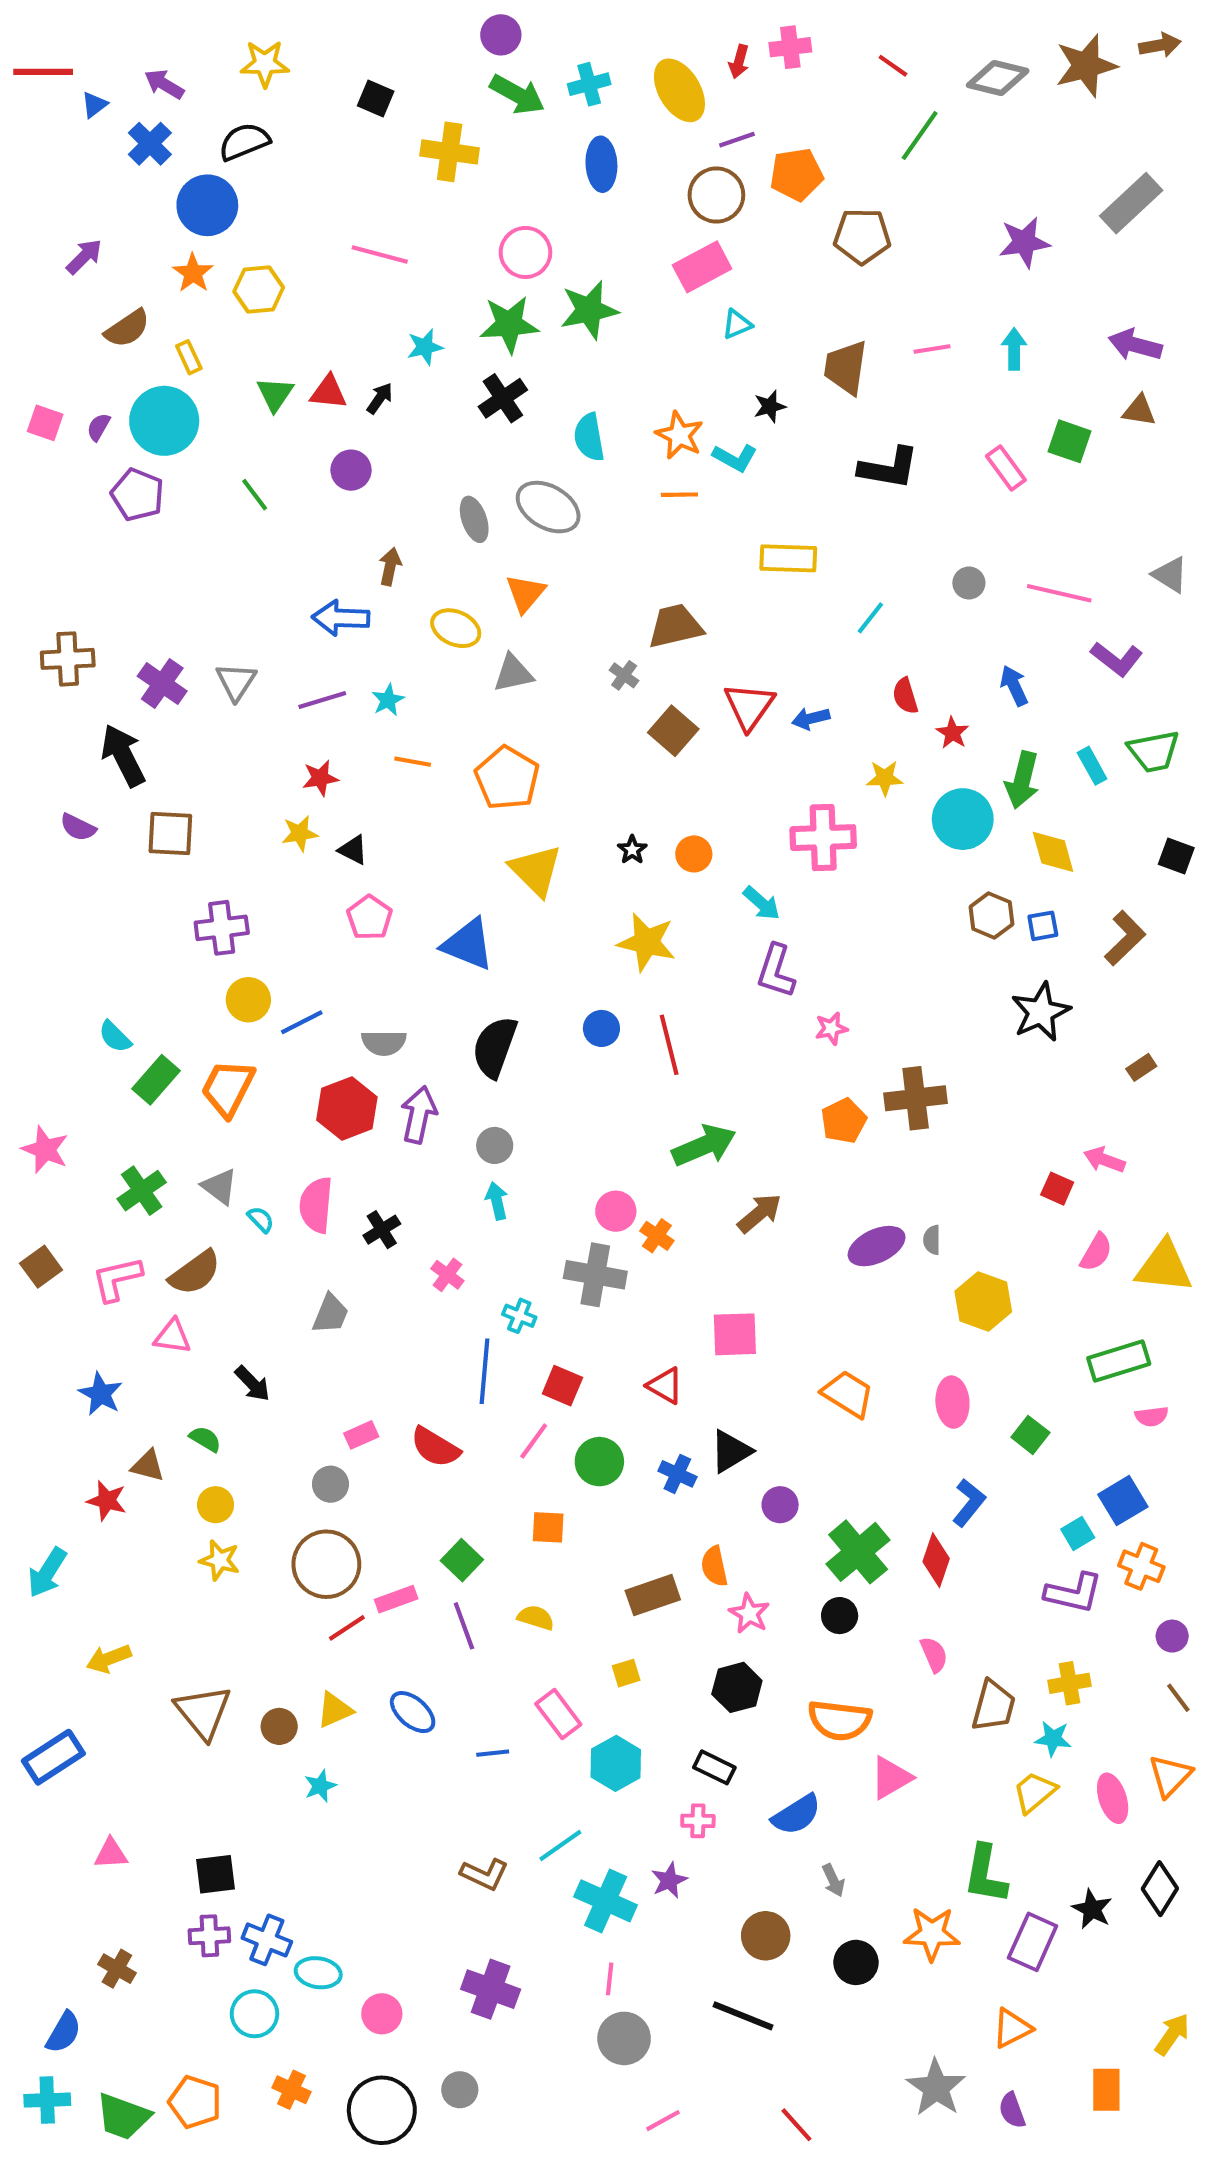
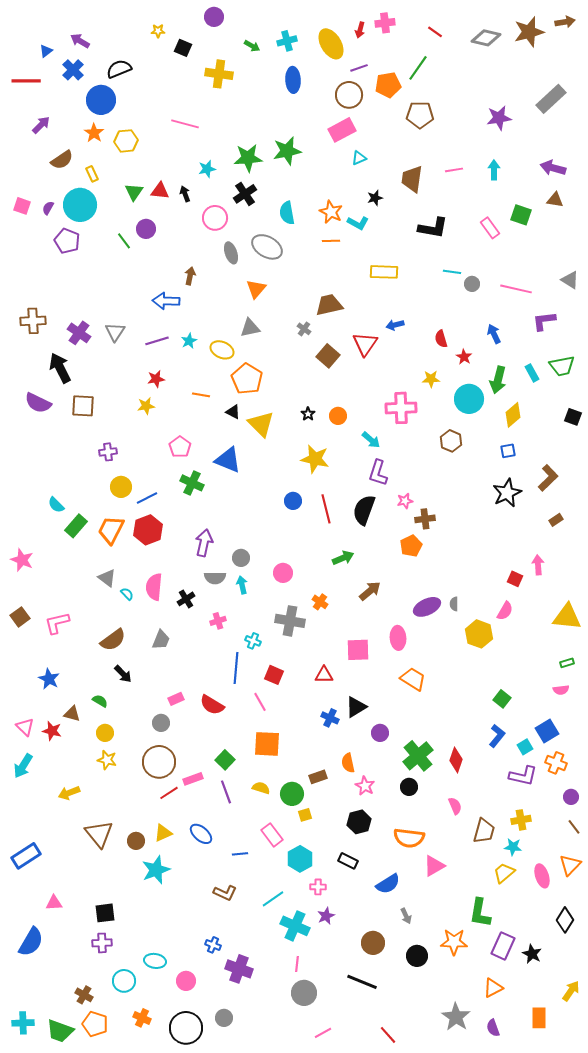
purple circle: (501, 35) -> (214, 17), moved
yellow star: (265, 64) -> (158, 31), moved, size x0.6
red line: (43, 72) -> (26, 81), moved
green arrow: (517, 94) -> (252, 46), size x0.6
green line: (920, 135) -> (418, 68), moved
pink circle: (525, 252) -> (215, 218), moved
black arrow: (380, 398) -> (185, 194), turned -56
purple circle: (351, 470) -> (146, 229), moved
cyan line: (870, 618) -> (452, 272), moved, turned 60
yellow ellipse: (456, 628) -> (222, 350), moved
purple L-shape: (1117, 659) -> (544, 321), turned 135
blue arrow: (811, 718) -> (395, 325), moved
orange line: (413, 762) -> (201, 395), moved
purple semicircle: (78, 827) -> (38, 403), size x1.5
black triangle: (353, 850) -> (233, 412), moved
yellow diamond: (1053, 852) -> (513, 415), turned 65
brown hexagon: (991, 916) -> (451, 441), moved
purple cross: (222, 928) -> (108, 452), size x0.7
brown L-shape: (1125, 938) -> (548, 478), moved
gray semicircle: (384, 1043) -> (215, 578), moved
black semicircle: (495, 1047) -> (364, 510), moved
brown cross: (916, 1098) -> (425, 519), moved, size x0.7
red hexagon: (347, 1109) -> (148, 530), moved
green arrow: (704, 1145) -> (343, 558), size x0.7
pink arrow: (1104, 1160) -> (538, 565), turned 66
green cross: (142, 1191) -> (192, 483), moved, turned -30
pink circle: (616, 1211) -> (283, 573), moved
pink semicircle: (1096, 1252) -> (505, 611), moved
brown semicircle: (195, 1273) -> (113, 640), moved
pink cross: (447, 1275) -> (218, 621), turned 35
pink triangle: (172, 1336) -> (25, 727), moved, turned 36
green rectangle: (1119, 1361) -> (567, 663), moved, size x0.5
red triangle: (665, 1386) -> (324, 675), turned -30
pink ellipse: (952, 1402) -> (398, 638), moved
pink line: (534, 1441) -> (260, 702), turned -66
green circle: (599, 1462) -> (292, 794), moved
blue L-shape: (969, 1503) -> (497, 736), moved
orange square: (548, 1527) -> (267, 744), size x1.6
brown rectangle: (653, 1595) -> (318, 777), size x0.7
yellow arrow: (109, 1659) -> (69, 793), moved
cyan star: (320, 1786) -> (156, 870), size x1.8
pink cross: (698, 1821) -> (318, 887), moved
brown L-shape: (484, 1874) -> (225, 893), moved
black star: (1092, 1909) -> (532, 954), moved
blue cross: (267, 1940) -> (213, 945), moved, size x0.7
brown cross: (117, 1969) -> (84, 995), moved
blue semicircle: (64, 2032) -> (31, 942), moved, size x1.4

